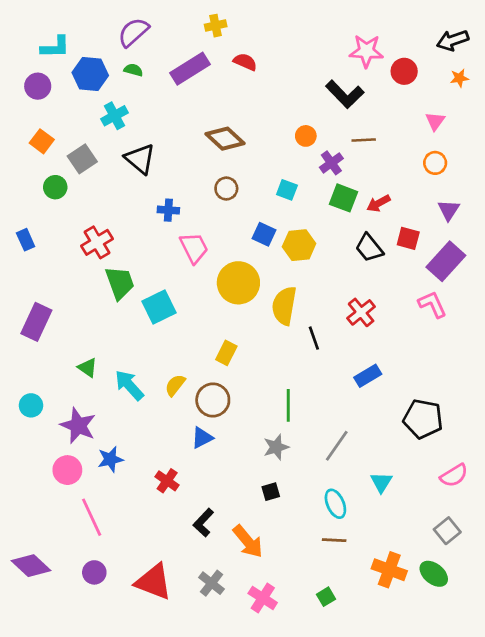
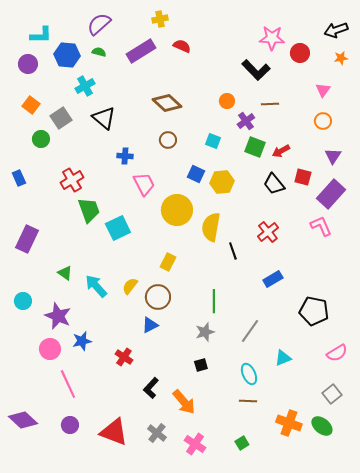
cyan triangle: (381, 482) -> (283, 358), turned 36

